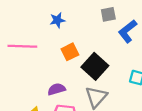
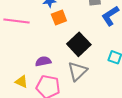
orange square: (70, 52) -> (59, 18), moved

